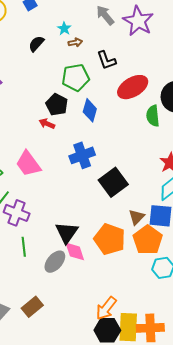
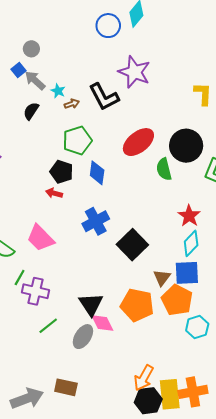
gray arrow: (105, 15) -> (35, 80), moved
black L-shape: (106, 60) -> (104, 97), moved, size x1.4
green line: (24, 247) -> (48, 326), turned 66
brown rectangle: (32, 307) -> (66, 387), turned 60

